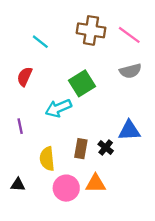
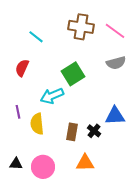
yellow semicircle: (47, 159) -> (37, 124), moved
pink circle: (66, 188) -> (43, 167), moved

